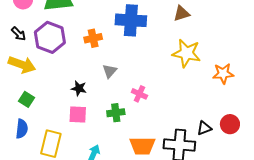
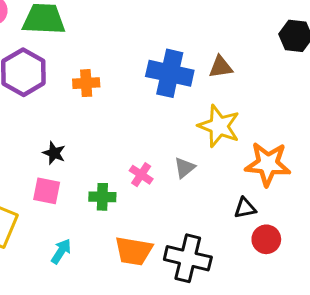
blue cross: (131, 20) -> (170, 73), moved
gray triangle: (110, 71) -> (185, 168), moved
orange star: (223, 74) -> (268, 164), size x1.4
black triangle: (204, 128) -> (245, 208), moved

